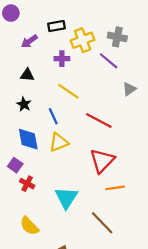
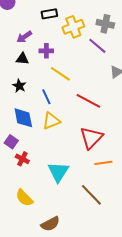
purple arrow: (29, 41) -> (24, 37), moved
purple cross: (62, 59) -> (46, 51), moved

